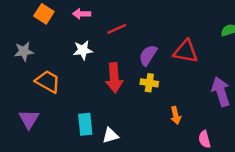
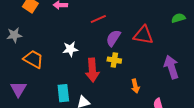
red line: (117, 29) -> (98, 19), moved
white star: (83, 50) -> (70, 49), moved
red arrow: (114, 78) -> (92, 70), moved

